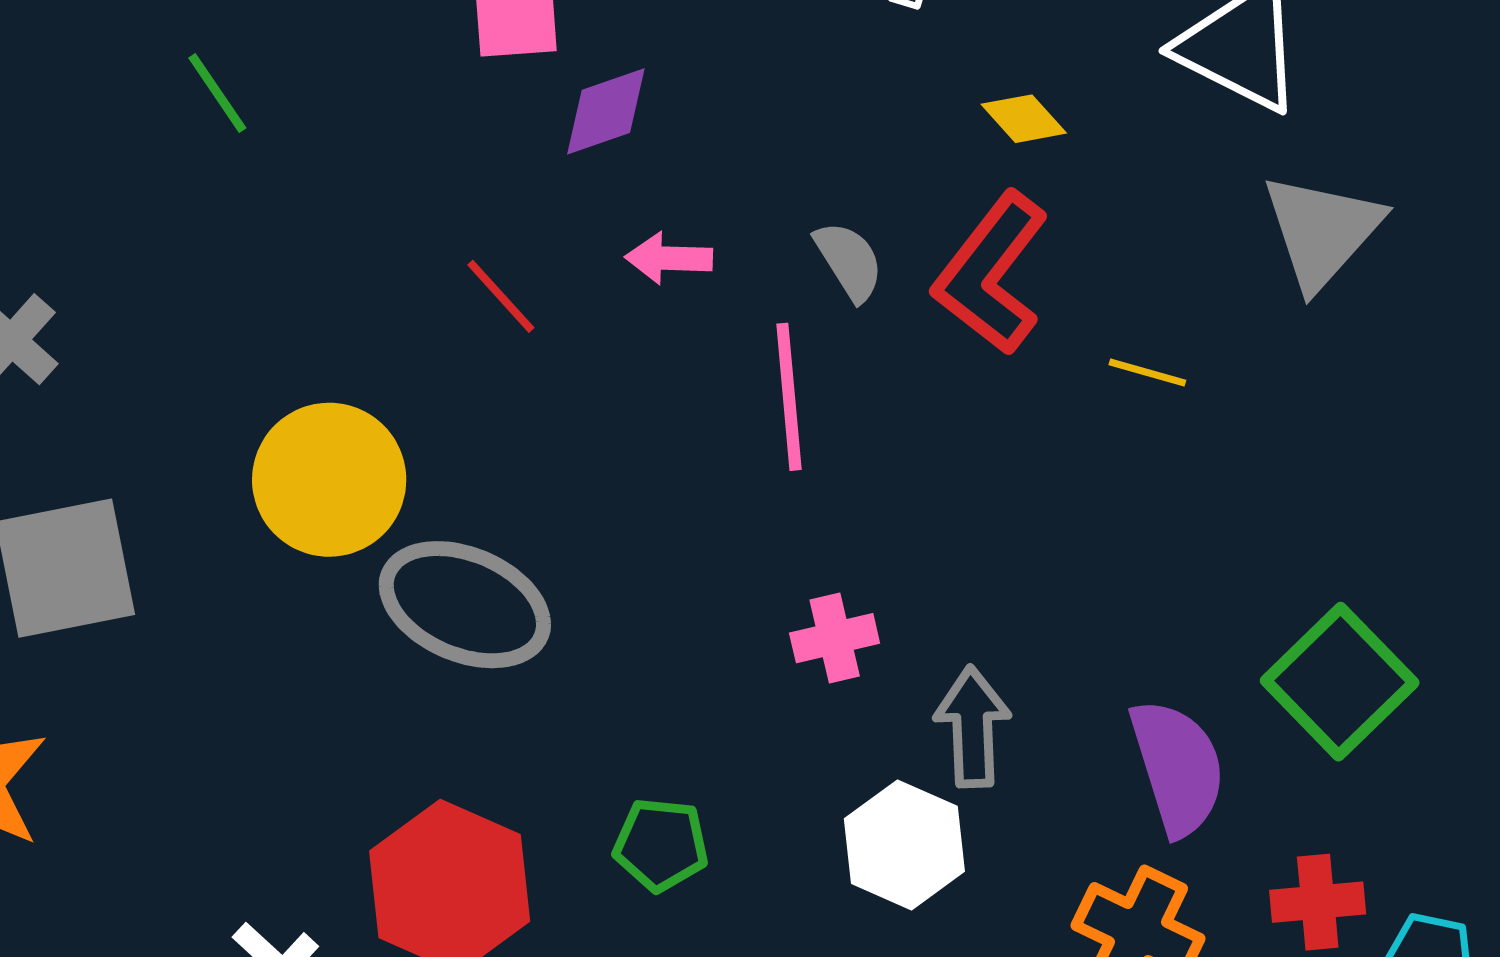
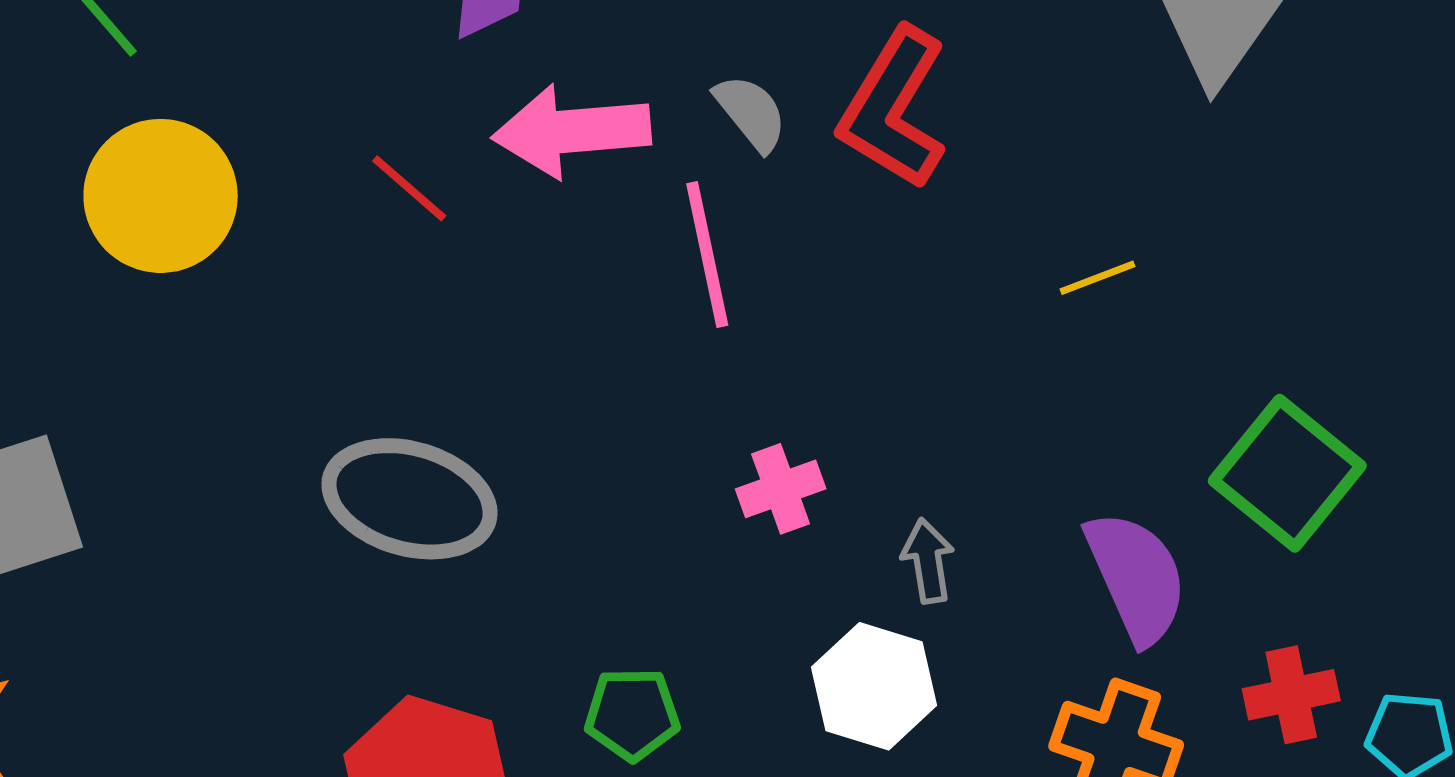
pink arrow: (669, 258) -> (572, 131), size x1.8
yellow line: (1147, 372) -> (1097, 278), moved, turned -30
yellow circle: (329, 480) -> (161, 196), moved
gray arrow: (972, 727) -> (928, 561), size x0.7

